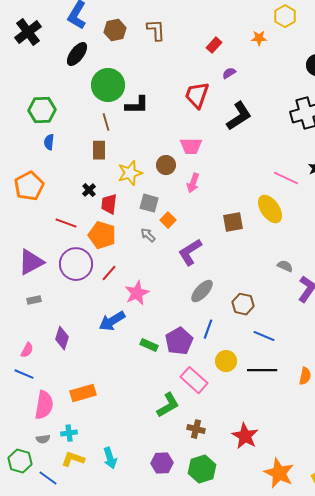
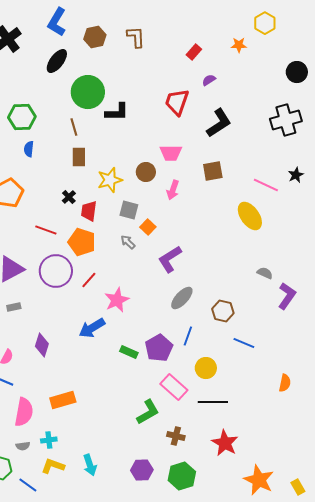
brown line: (106, 122) -> (74, 127), moved
brown square: (233, 222) -> (213, 171), moved
black line: (262, 370) -> (213, 402), moved

